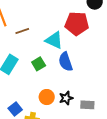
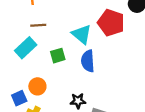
brown line: (22, 31) -> (38, 25), moved
orange circle: (47, 97) -> (37, 86), moved

